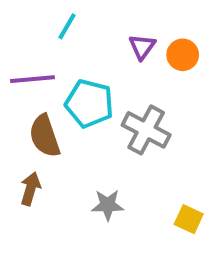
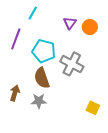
purple line: (32, 79) -> (16, 39), turned -65
brown semicircle: (45, 136) -> (42, 78), moved
gray star: (108, 205) -> (39, 101), moved

